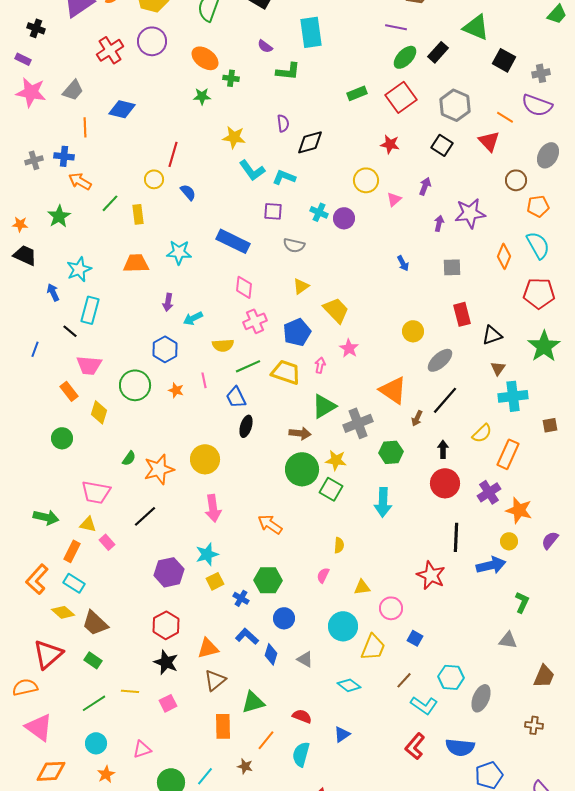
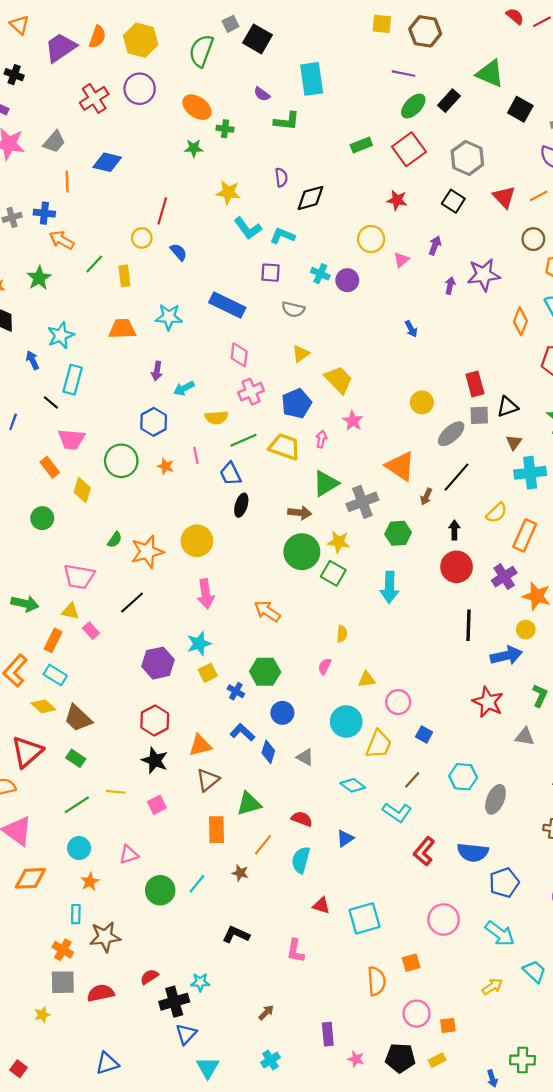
orange line: (505, 117) -> (539, 196), moved, turned -60
gray square: (452, 267) -> (479, 415), moved
red star: (431, 575) -> (488, 702), moved
cyan L-shape: (424, 705) -> (397, 812), moved

